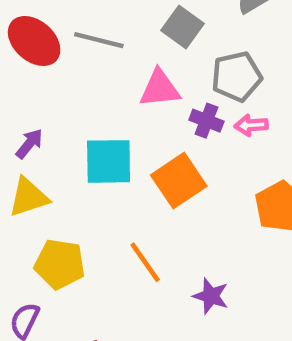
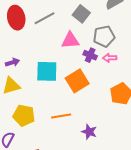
gray line: (99, 40) -> (44, 18), turned -45
red ellipse: (34, 41) -> (16, 18), turned 35
purple arrow: (29, 144) -> (12, 62), turned 32
orange line: (145, 262) -> (61, 116), turned -66

